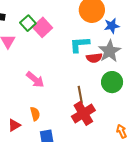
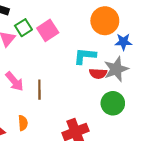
green square: (28, 23) -> (23, 28), moved
pink arrow: (35, 80) -> (14, 81), moved
brown line: (80, 95) -> (39, 90), moved

